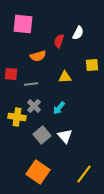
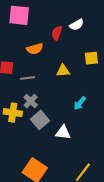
white semicircle: (78, 33) -> (77, 25), turned 32
cyan arrow: (59, 108) -> (80, 103), moved
gray square: (42, 135) -> (40, 120), moved
white triangle: (65, 136) -> (63, 132), turned -42

